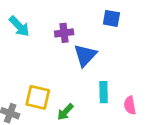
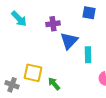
cyan rectangle: (104, 92) -> (88, 55), moved
green arrow: (65, 112) -> (54, 84), turned 96

